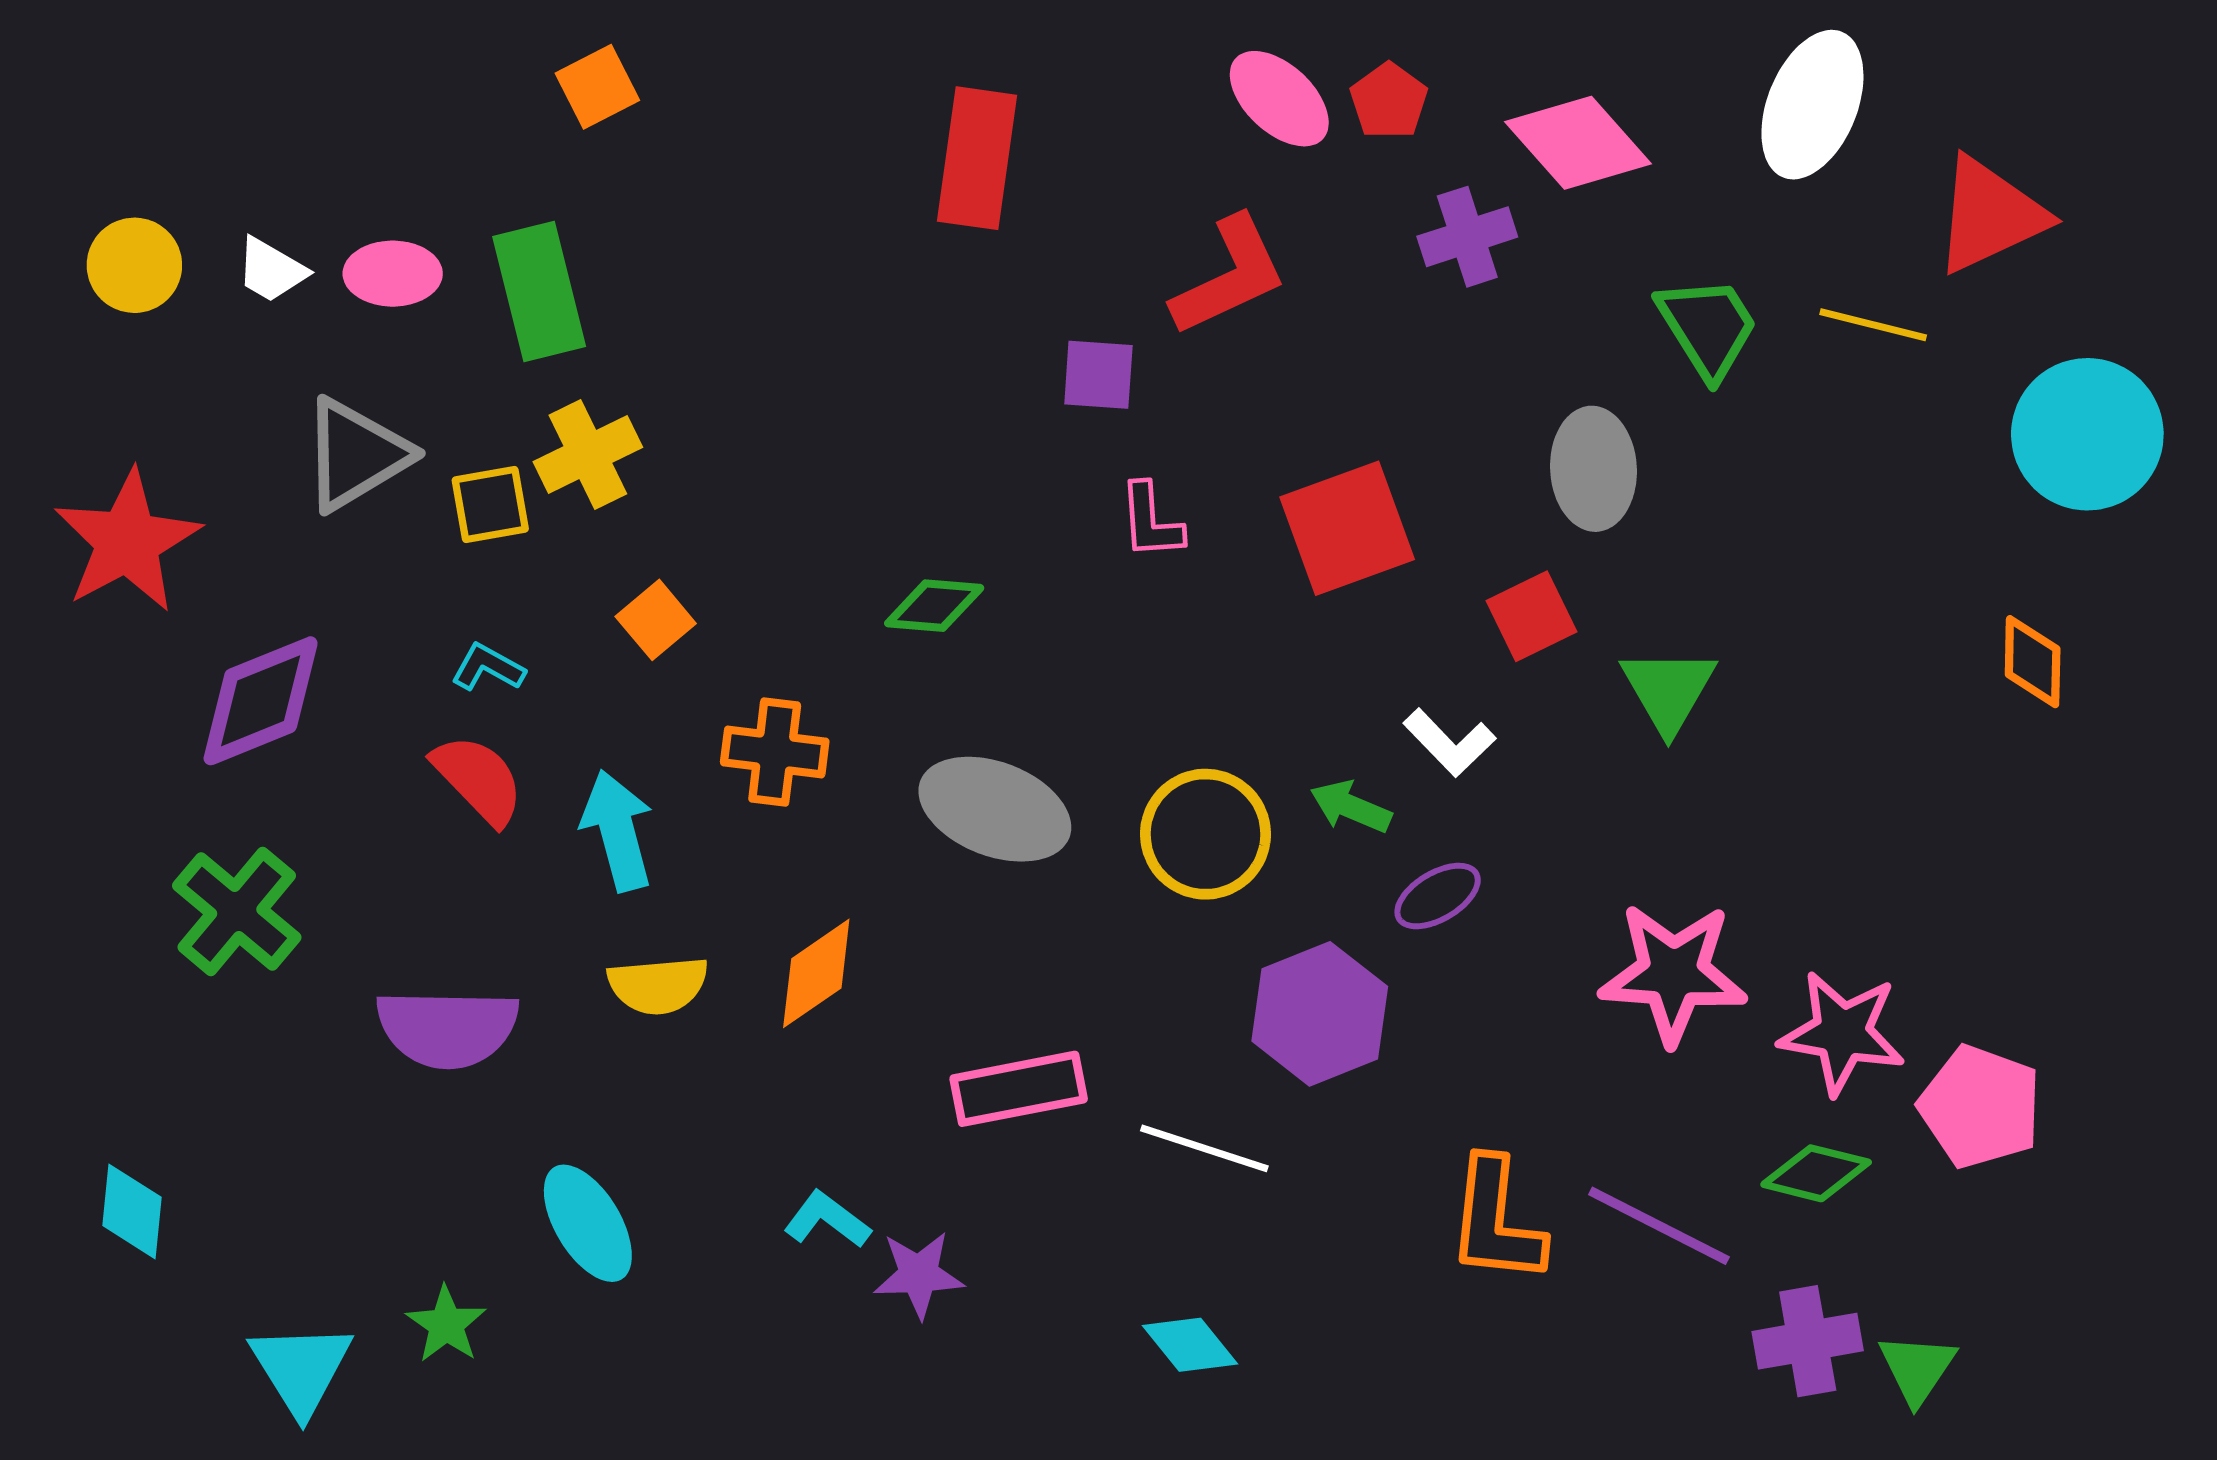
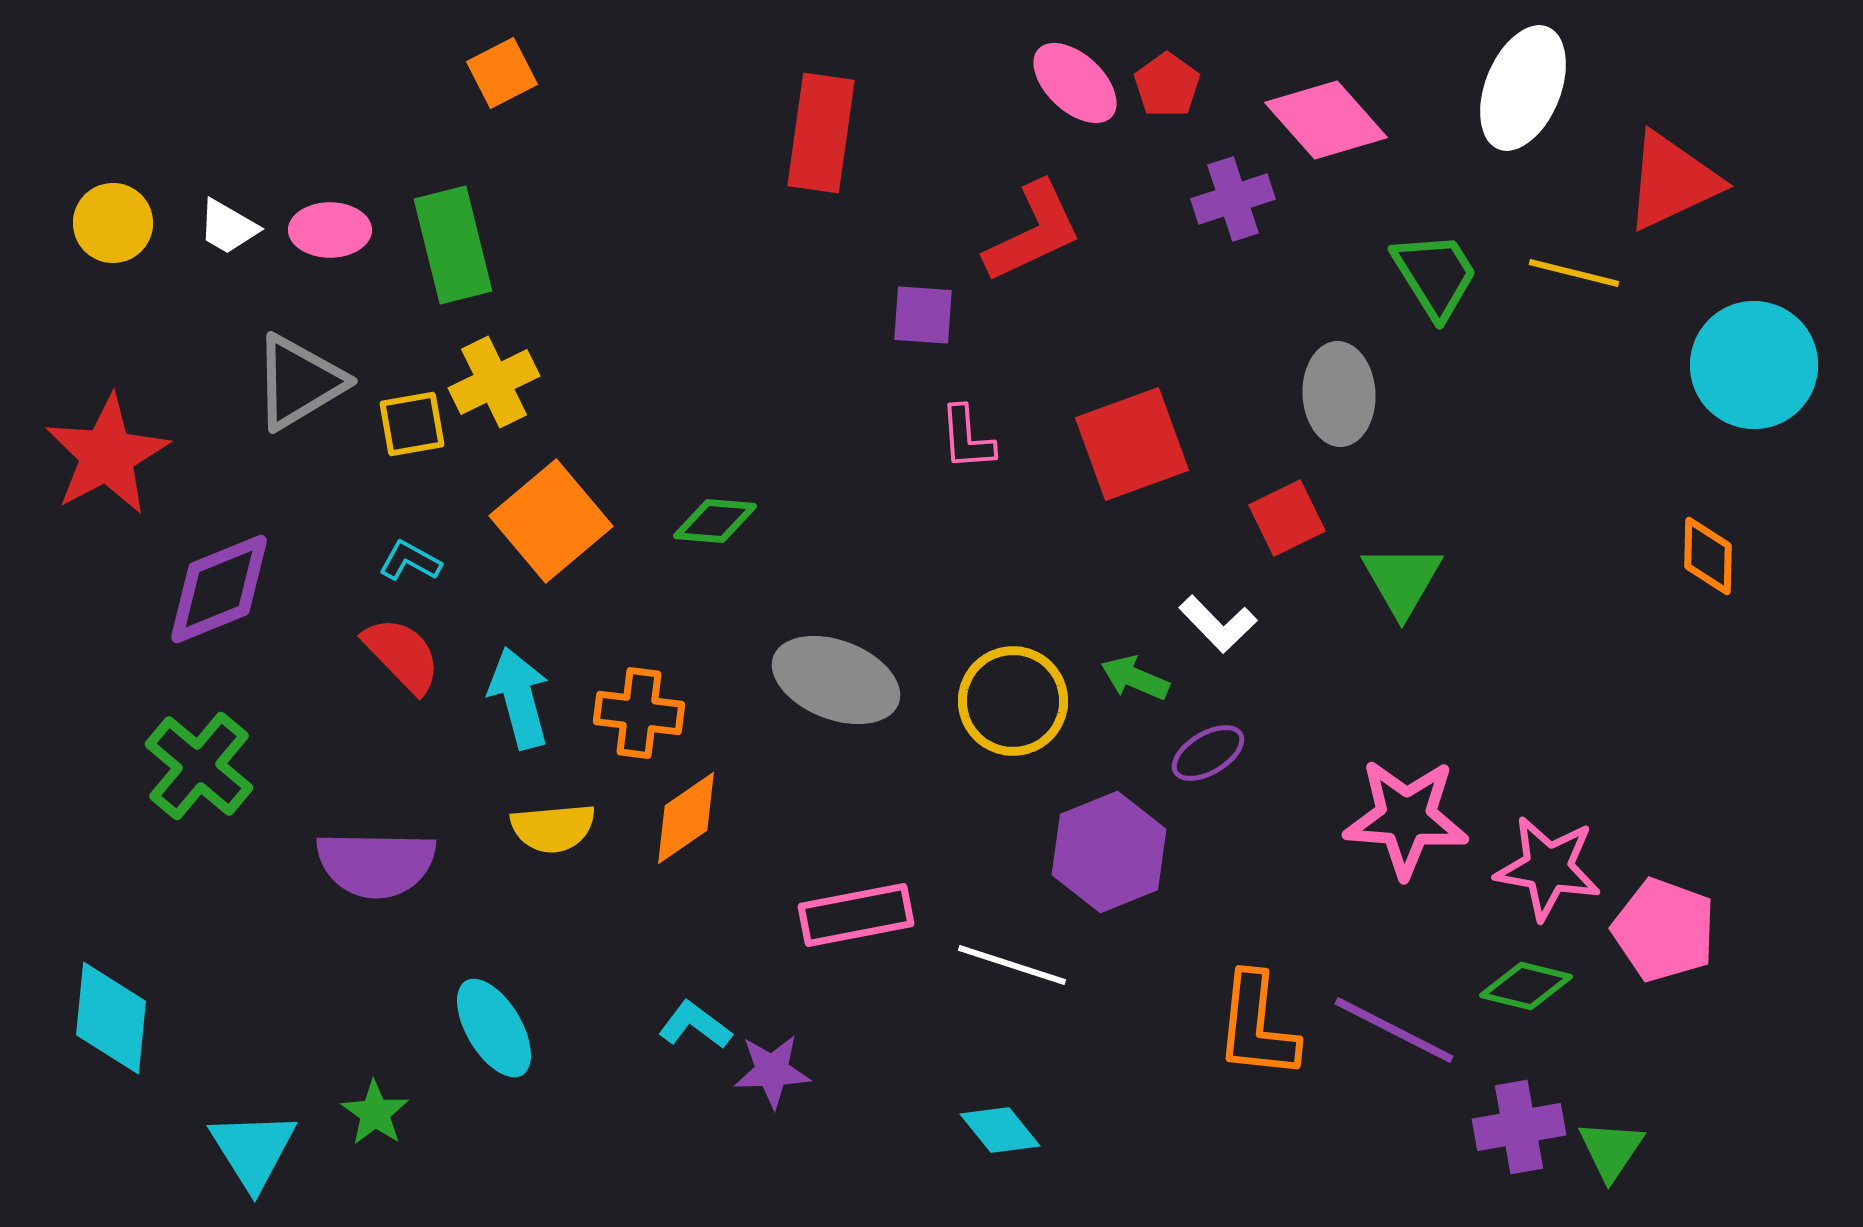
green diamond: (934, 606) -> (715, 521), moved
orange square: (656, 620) -> (551, 521), size x1.8
orange cross: (775, 752) -> (639, 713), moved
cyan diamond: (132, 1211) -> (111, 1018), size x1.4

